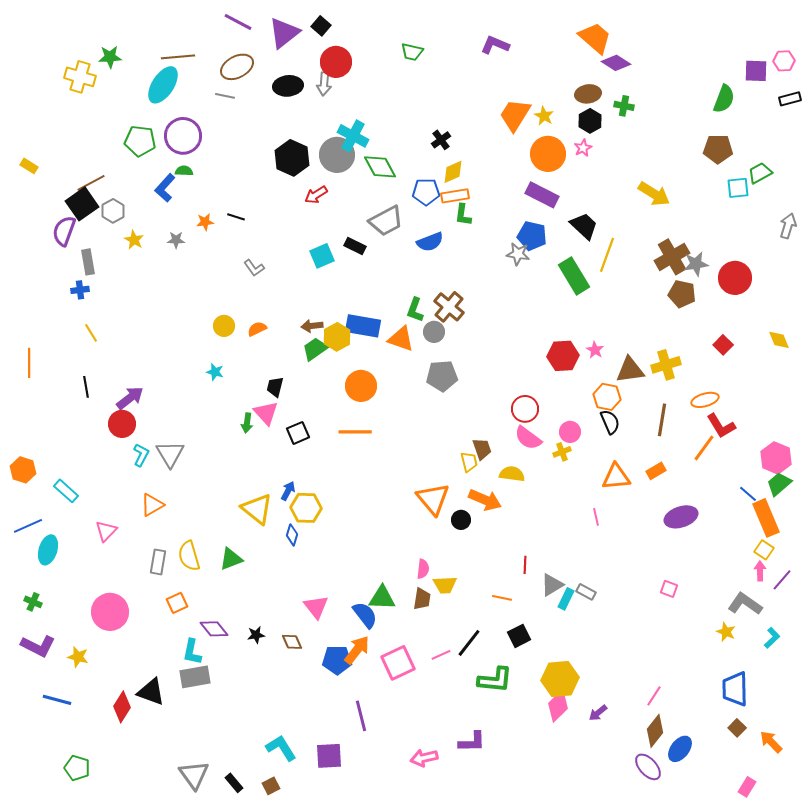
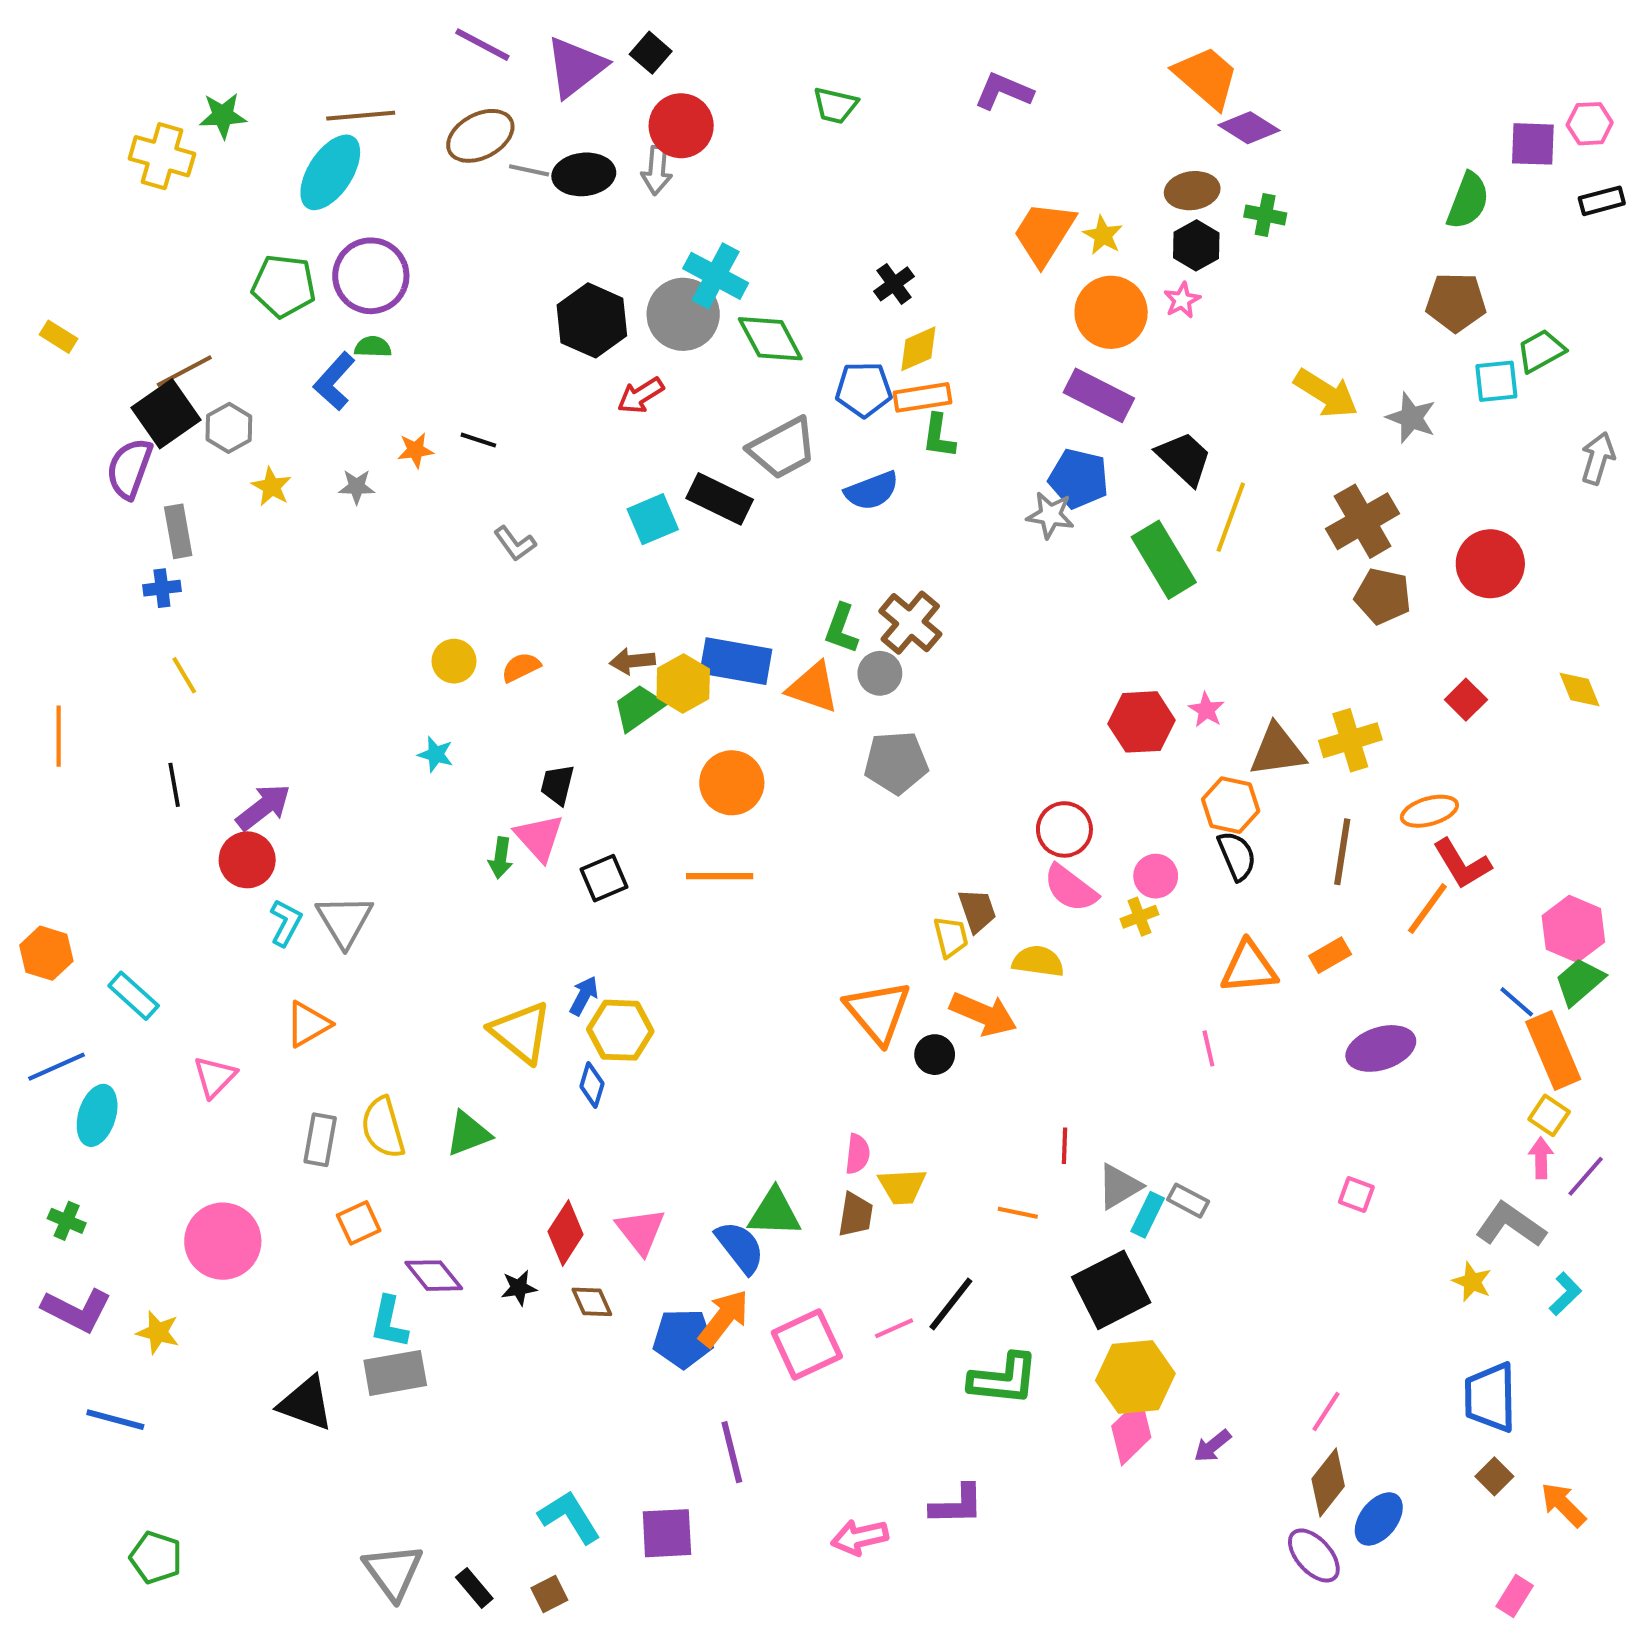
gray line: (225, 96) -> (529, 170), moved
black rectangle: (355, 246) -> (720, 499), size x1.4
gray star: (696, 264) -> (1411, 418), moved, turned 30
black square: (519, 636) -> (1111, 1290), moved, size x1.6
red diamond: (122, 707) -> (566, 1233), moved

